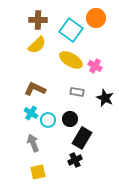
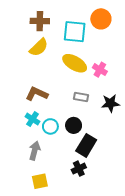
cyan square: (71, 30) -> (75, 32), turned -30
black star: (105, 98) -> (110, 103), turned -30
gray arrow: (33, 143) -> (35, 151), turned 36

